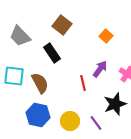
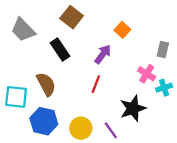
purple arrow: (100, 69) -> (103, 54), moved
cyan square: (14, 76) -> (16, 97), moved
red line: (83, 83) -> (96, 84), turned 35

